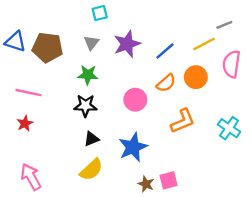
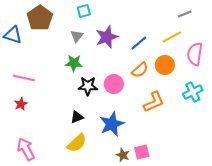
gray line: (224, 25) -> (185, 14), moved
brown pentagon: (47, 47) -> (40, 18), moved, turned 30
black star: (85, 106) -> (88, 86), moved
cyan cross: (229, 128) -> (193, 92), moved, turned 30

